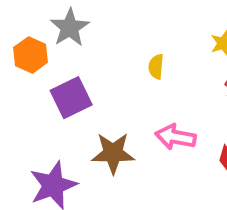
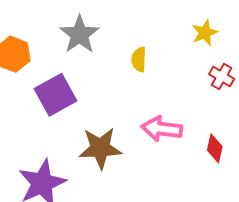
gray star: (70, 28) -> (79, 34), moved

